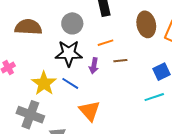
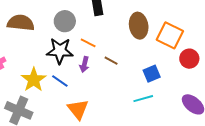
orange line: (106, 43) -> (88, 43), moved, turned 42
brown line: (120, 61) -> (111, 61), turned 32

